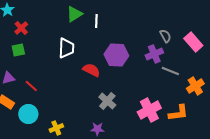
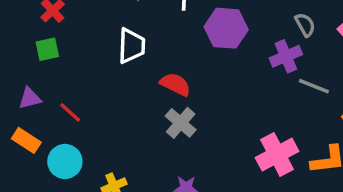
purple hexagon: (116, 55) -> (226, 28), moved
gray cross: (107, 101) -> (181, 123), moved

